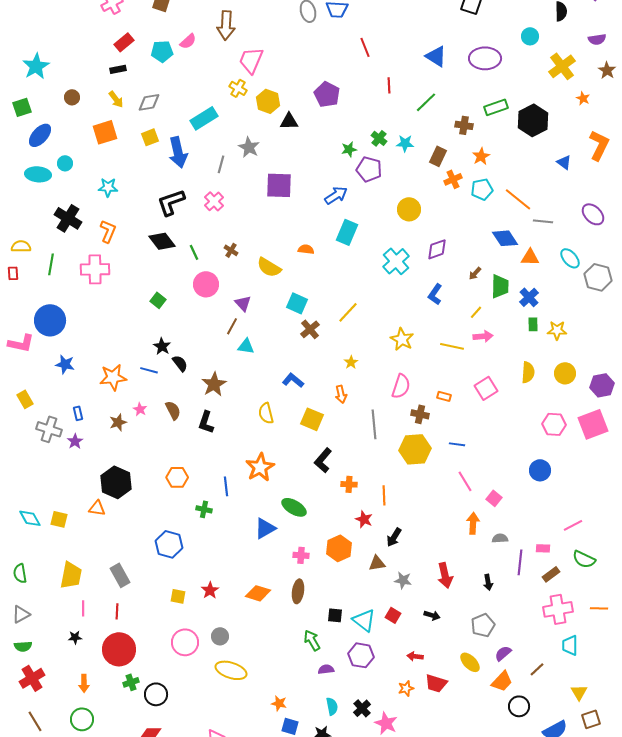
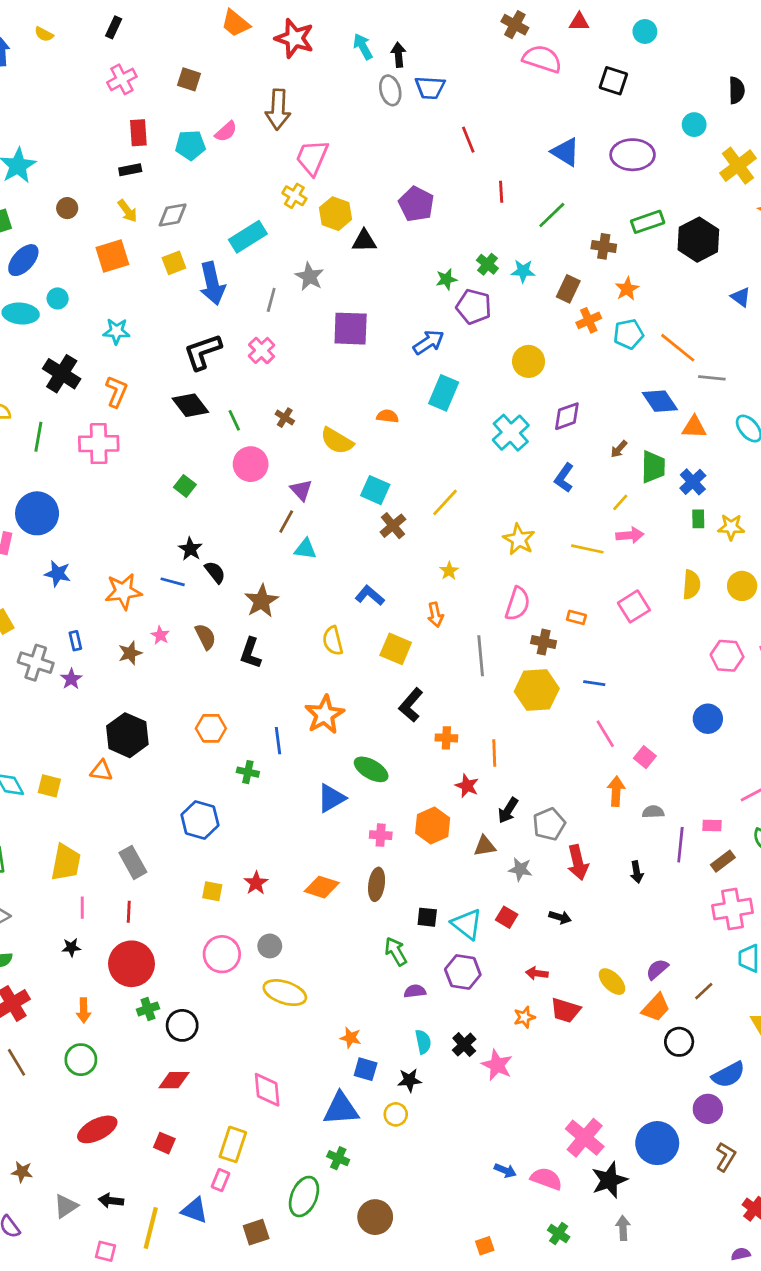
red rectangle: (124, 42) -> (138, 133), turned -54
gray pentagon: (483, 625) -> (549, 824), moved

